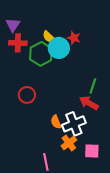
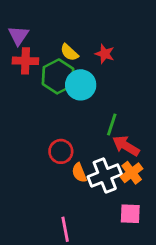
cyan circle: (59, 48) -> (81, 85), moved
green line: (93, 86) -> (112, 125), moved
red circle: (27, 95) -> (61, 151), moved
orange cross: (69, 143) -> (132, 173), moved

